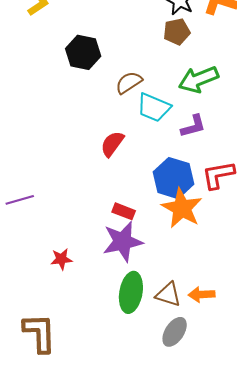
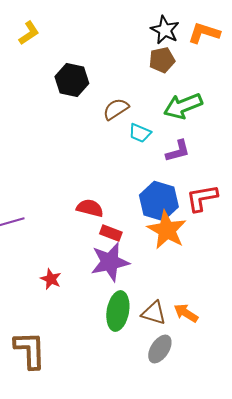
cyan trapezoid: (154, 107) -> (140, 133), size x0.7
red semicircle: (112, 144) -> (90, 208), moved, turned 68
red star: (61, 259) -> (51, 279), turned 30
orange arrow: (202, 294) -> (186, 313), turned 35

